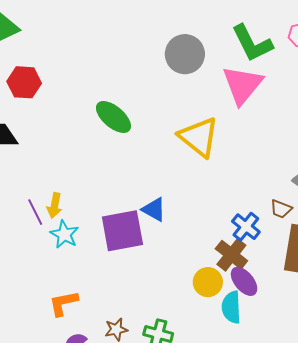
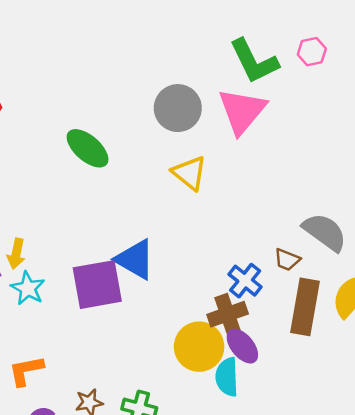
gray circle: (185, 54) -> (178, 108), moved
yellow triangle: (199, 137) -> (189, 173), size x0.7
blue triangle: (154, 210) -> (135, 259), size x1.4
brown cross: (231, 255) -> (228, 314), turned 32
yellow circle: (208, 282) -> (199, 347), size x1.4

